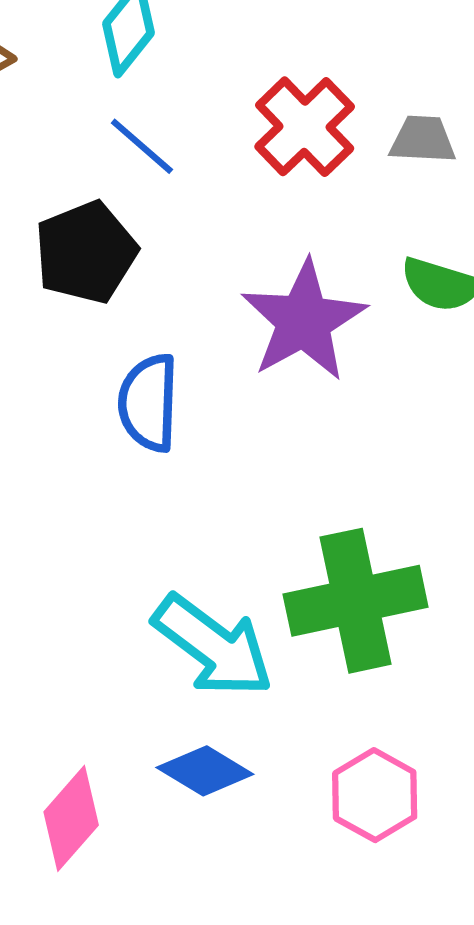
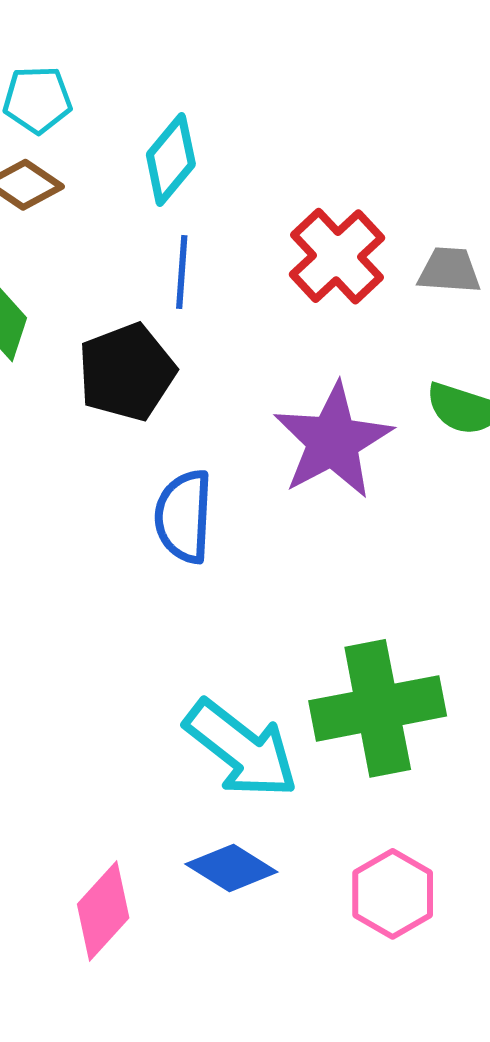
blue line: (142, 146) -> (182, 272), turned 52

